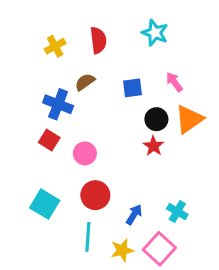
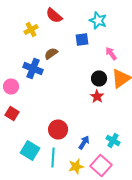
red semicircle: (98, 40) -> (54, 16), moved, turned 138
blue square: (133, 88) -> (82, 40), moved
red square: (49, 140) -> (12, 114), moved
pink circle: (85, 153) -> (11, 86), moved
cyan square: (45, 204) -> (30, 150), moved

